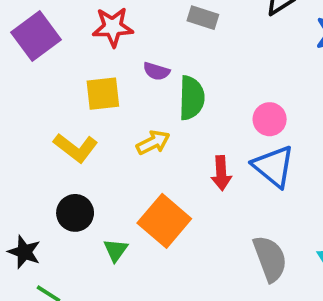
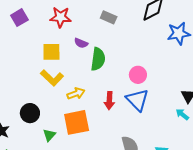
purple square: (36, 36) -> (19, 18), size x0.7
yellow arrow: (153, 143) -> (76, 93), moved
yellow L-shape: (76, 148) -> (52, 78), moved
orange square: (164, 221) -> (77, 122), turned 32

